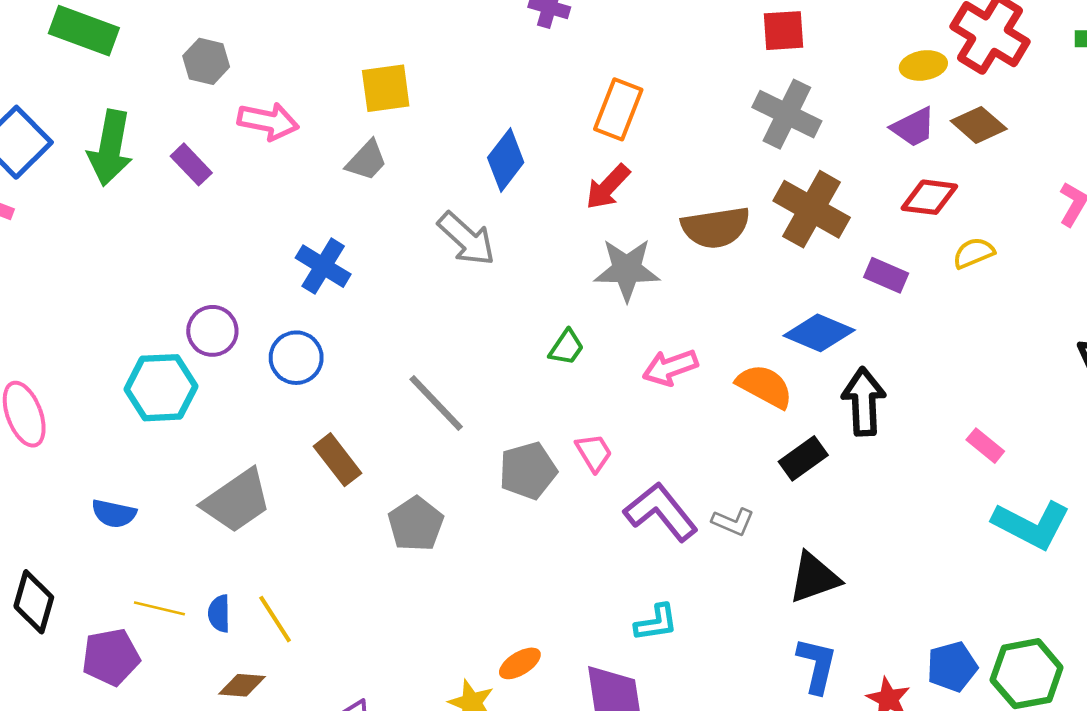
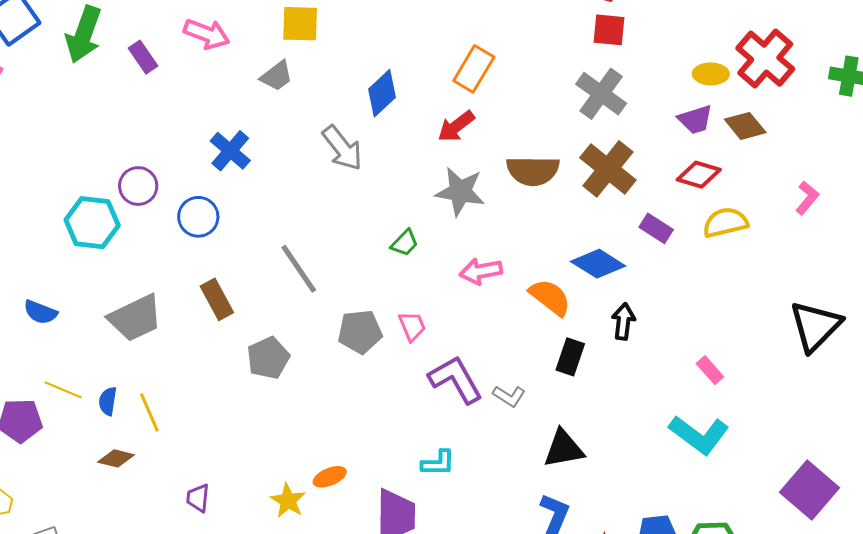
yellow semicircle: (974, 253) -> (725, 222), size x1.4
black arrow: (864, 402) -> (623, 321), size x0.7
black rectangle: (803, 458) -> (570, 357), turned -45
cyan L-shape: (1031, 525) -> (699, 435), moved

